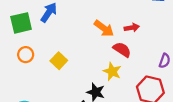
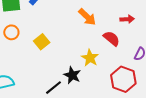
red arrow: (132, 28) -> (127, 19), moved
red semicircle: (122, 50) -> (112, 38), moved

